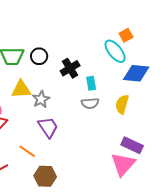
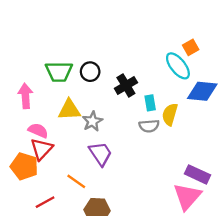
yellow semicircle: (122, 104) -> (170, 114), moved

